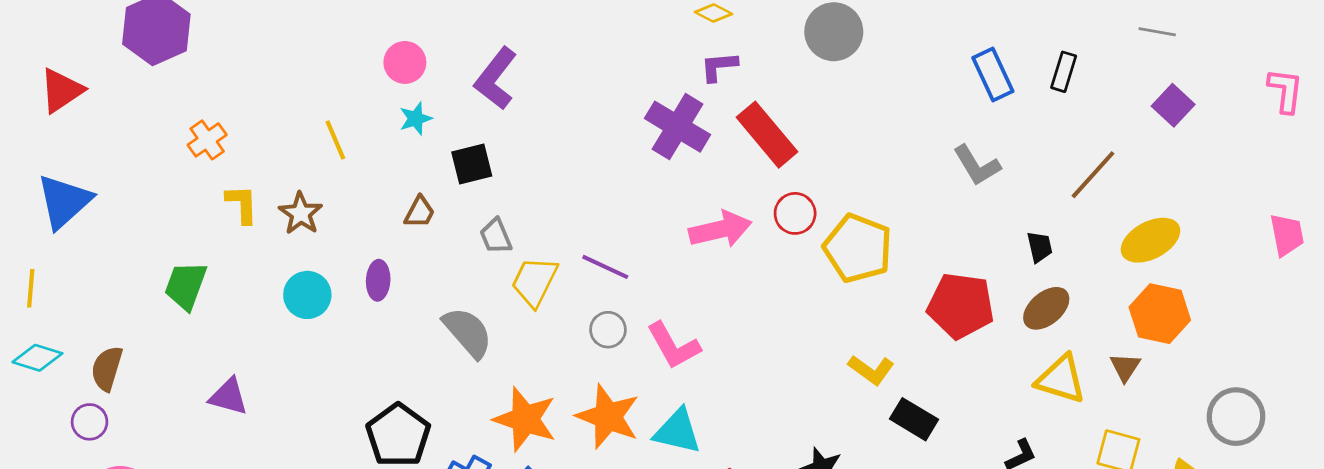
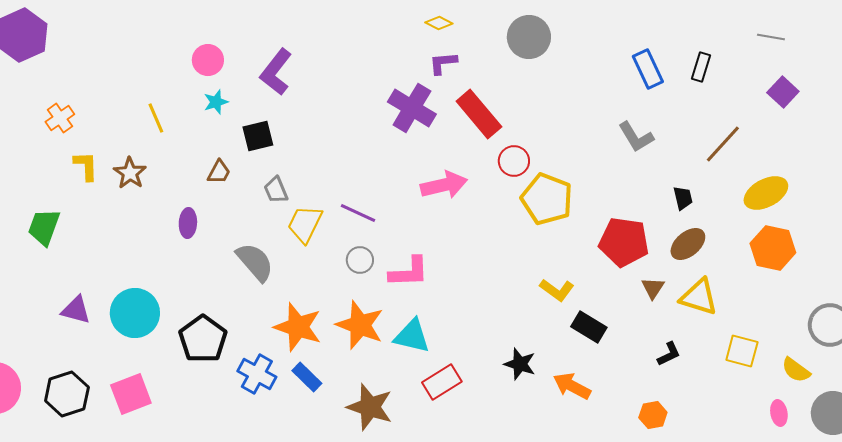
red circle: (795, 213) -> (514, 161), moved
cyan circle: (307, 295) -> (135, 313), moved, size x1.4
pink L-shape: (673, 346) -> (409, 272), turned -63
brown triangle: (1125, 367) -> (653, 288), moved

